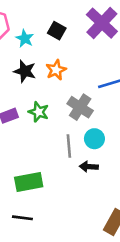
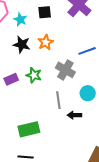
black square: (57, 31) -> (45, 12), turned -32
cyan circle: (94, 139) -> (88, 93), moved

